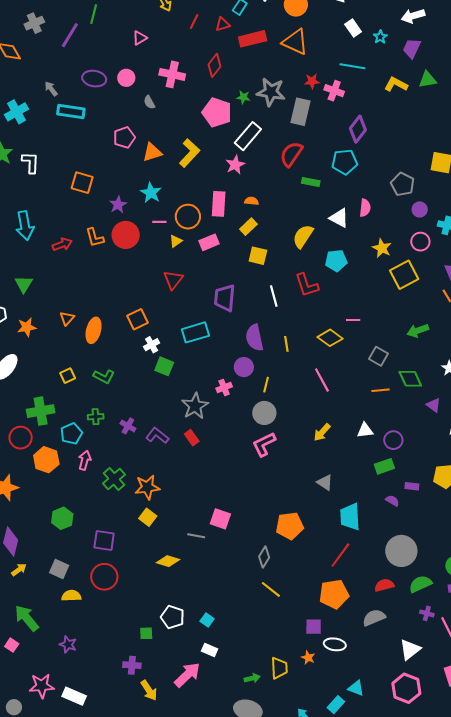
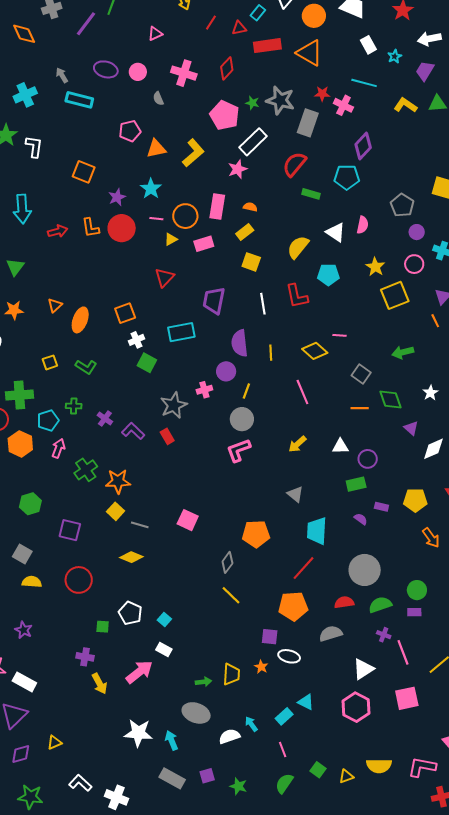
gray line: (196, 536) -> (140, 525), moved
red circle: (104, 577) -> (79, 580), moved

